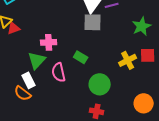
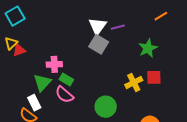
gray square: (93, 22) -> (99, 44), turned 30
green rectangle: (81, 57) -> (66, 79), moved
pink semicircle: (59, 72) -> (64, 95), turned -36

